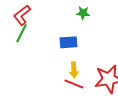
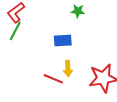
red line: (74, 84) -> (53, 79), moved

